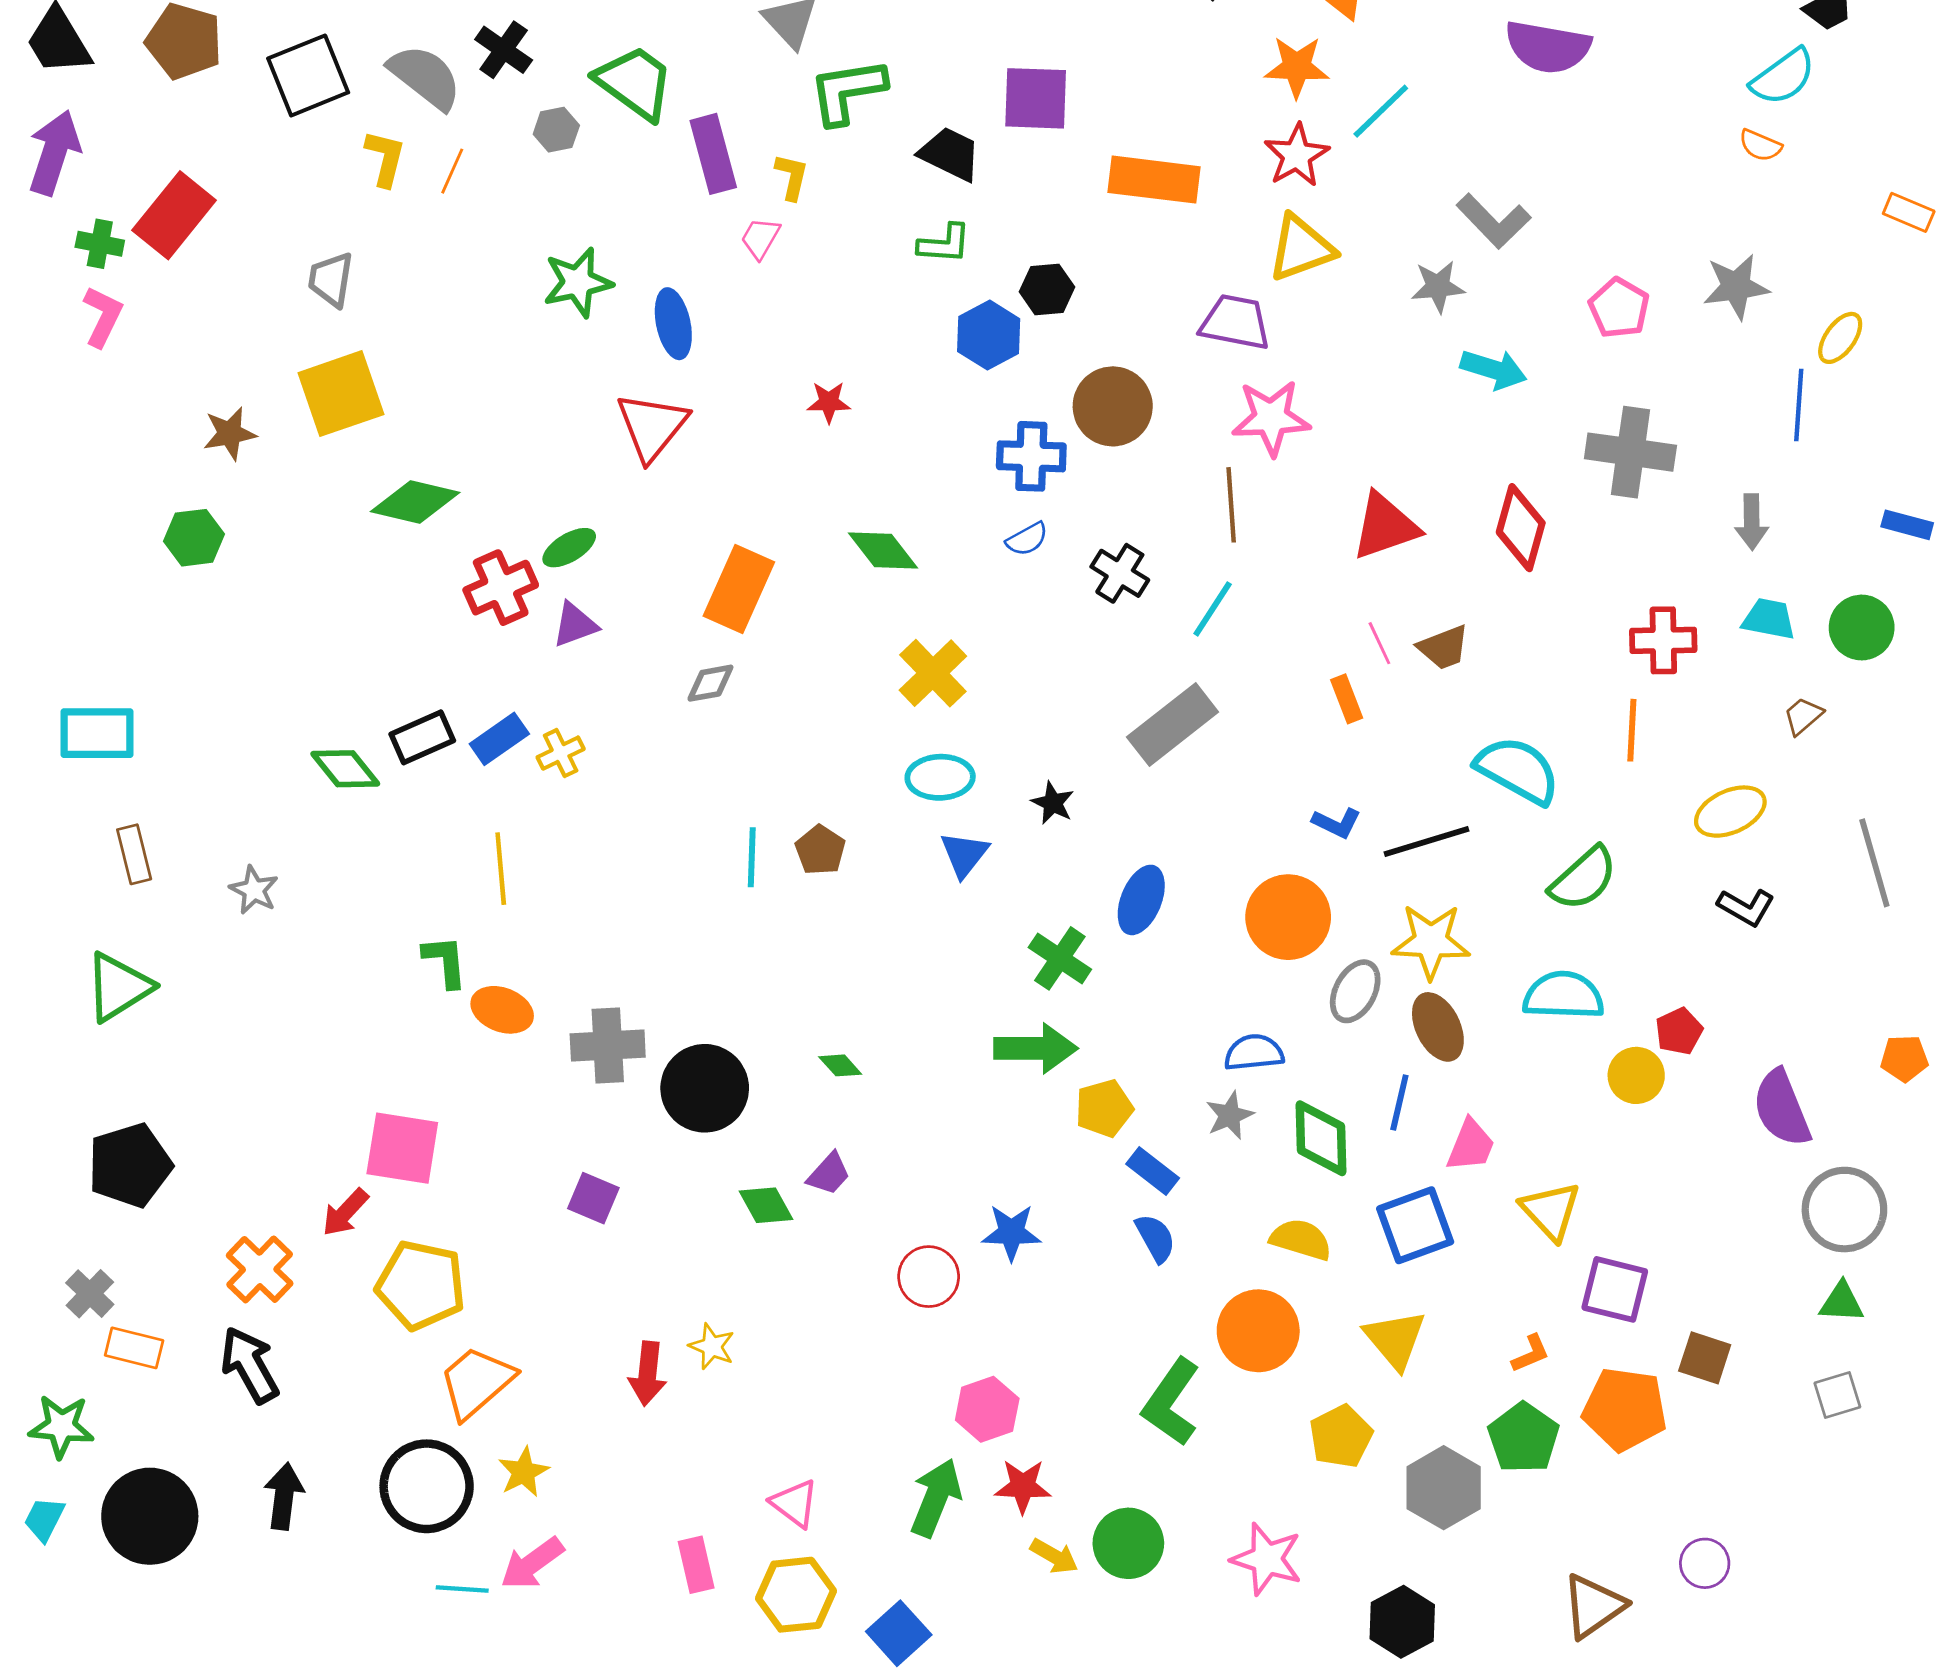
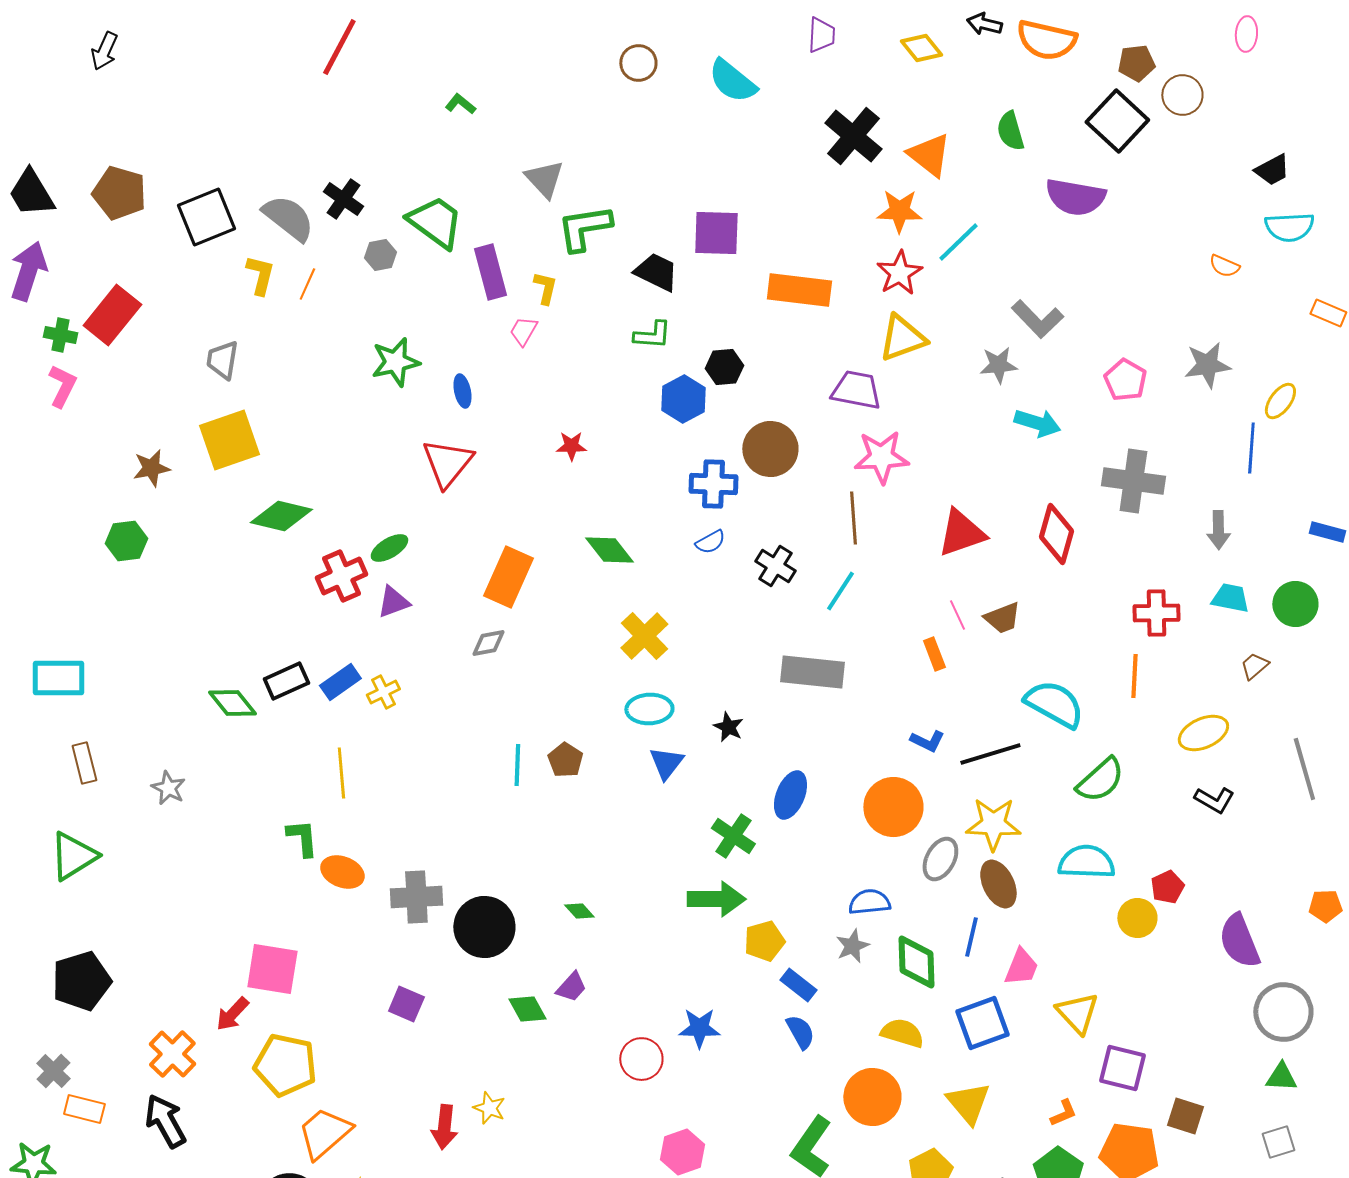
cyan semicircle: (1783, 77) -> (1289, 227), moved, turned 33
blue ellipse: (673, 324) -> (462, 391), size x0.7
gray rectangle: (1173, 725) -> (812, 672), turned 44

